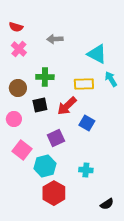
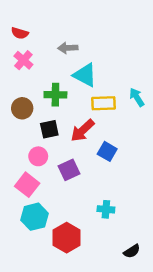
cyan triangle: (97, 54) -> (85, 75), moved
pink circle: (14, 119) -> (38, 156), moved
cyan hexagon: (45, 166) -> (35, 217), moved

